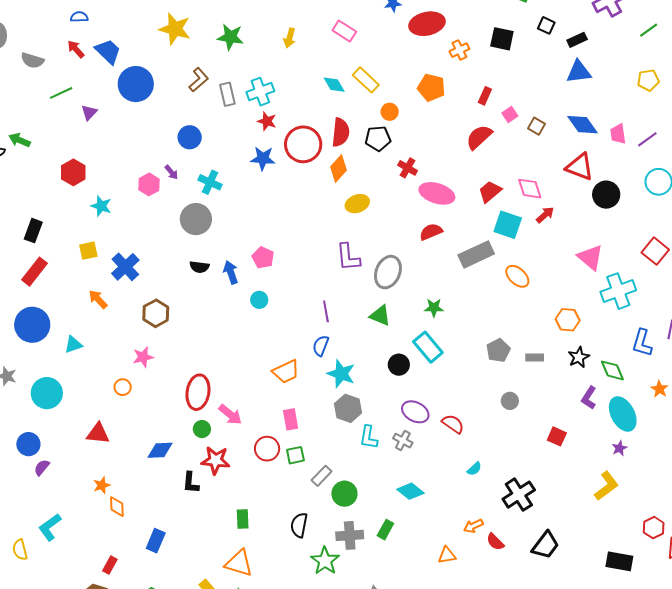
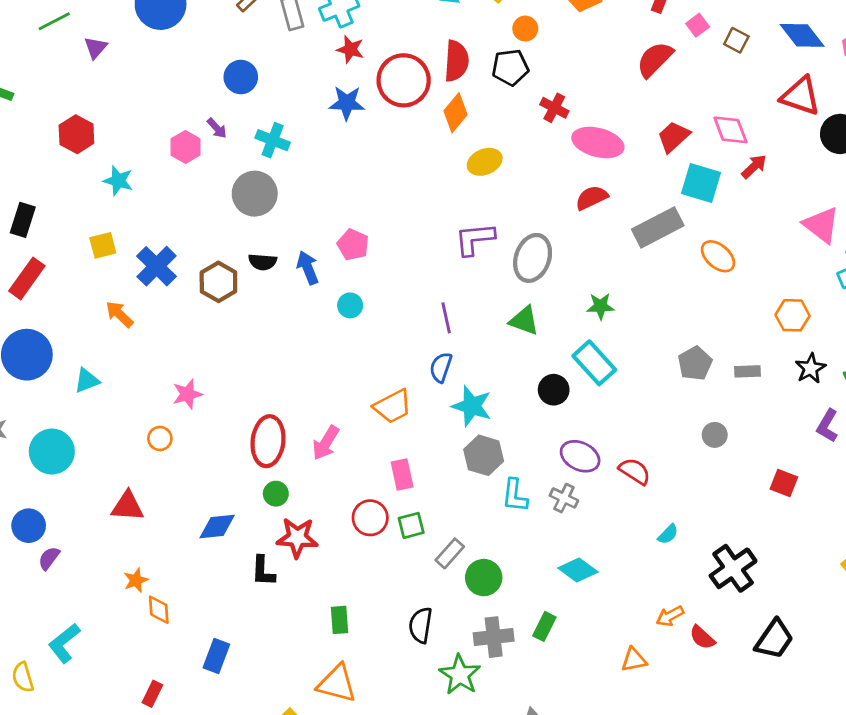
purple L-shape: (348, 257) -> (475, 239), turned 92
brown hexagon: (156, 313) -> (218, 282), moved
pink arrow: (230, 415) -> (326, 443), moved, turned 85

